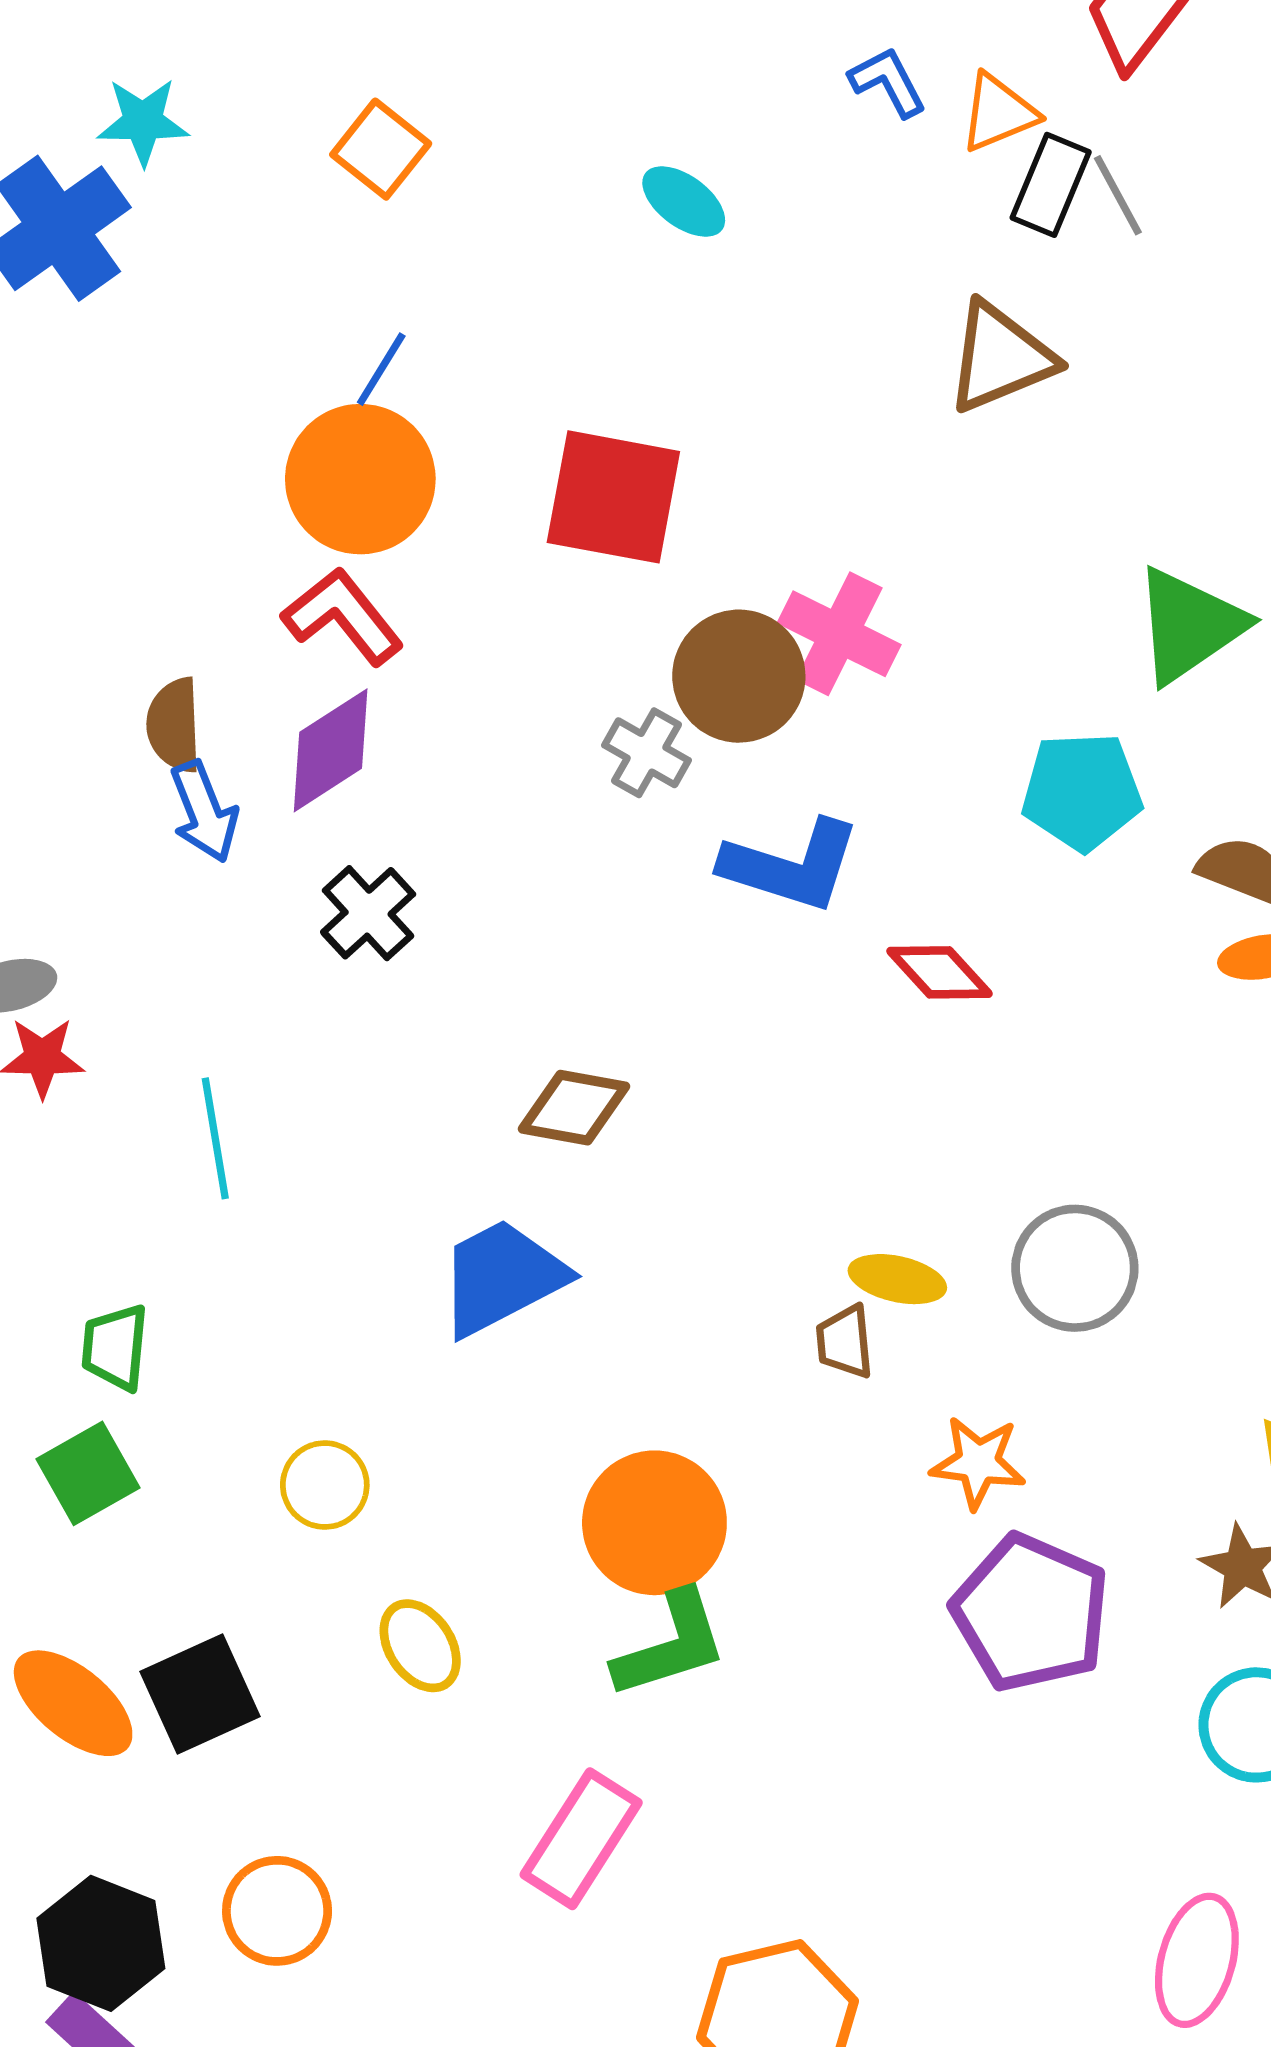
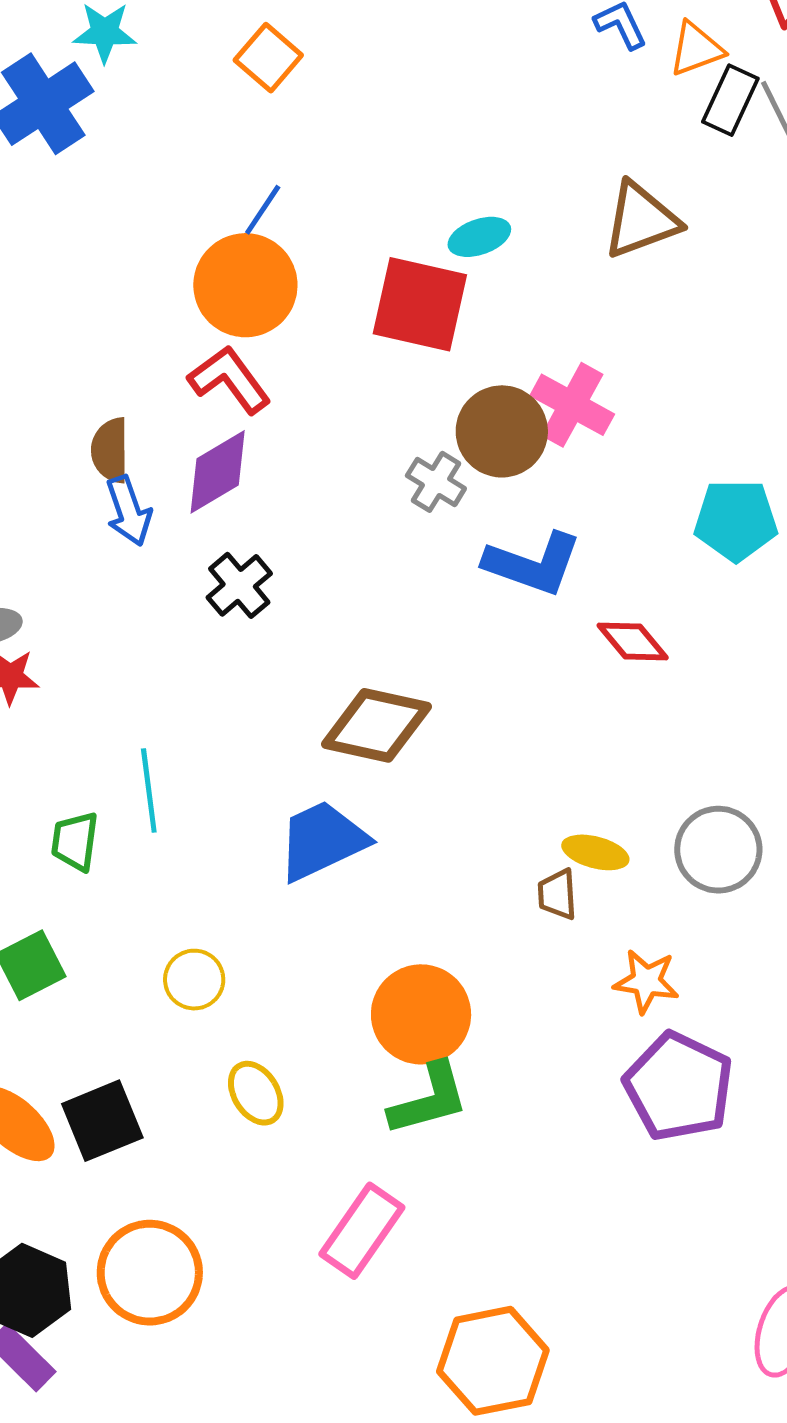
cyan ellipse: (684, 202) -> (479, 237), moved, turned -58
brown triangle: (1000, 357) -> (641, 220), moved
brown diamond: (574, 1108) -> (376, 725), size x1.4
cyan line: (215, 1138) -> (149, 791), moved
green trapezoid: (115, 1347) -> (75, 841), moved
orange circle: (277, 1911) -> (150, 1273), size x1.4

